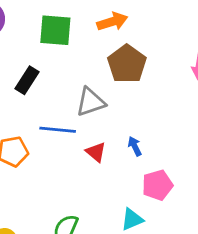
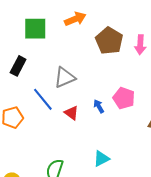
brown pentagon: (127, 64) -> (109, 41), moved
blue line: (58, 130) -> (43, 99), turned 50
pink pentagon: (157, 185) -> (124, 98), moved, turned -30

